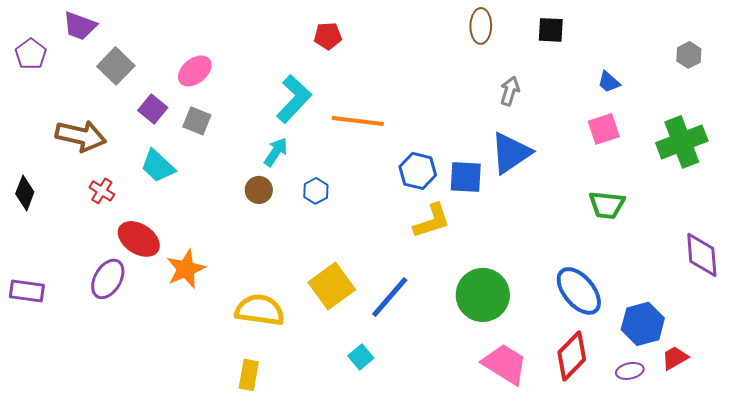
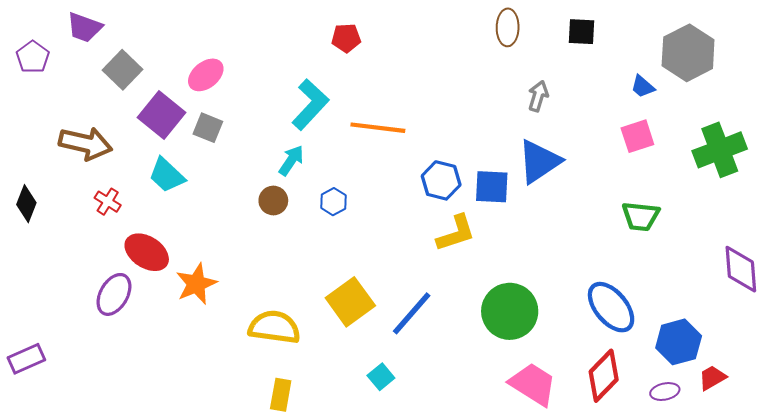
gray hexagon: (689, 55) -> (688, 53), moved, size x2.0
purple square: (153, 109) -> (161, 115), size x1.5
purple rectangle: (27, 291) -> (26, 359), moved, turned -32
yellow rectangle: (249, 375) -> (281, 395), moved

